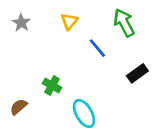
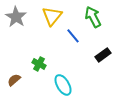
yellow triangle: (69, 21) -> (52, 16), size x1.5
gray star: (21, 23) -> (16, 17), size x1.5

